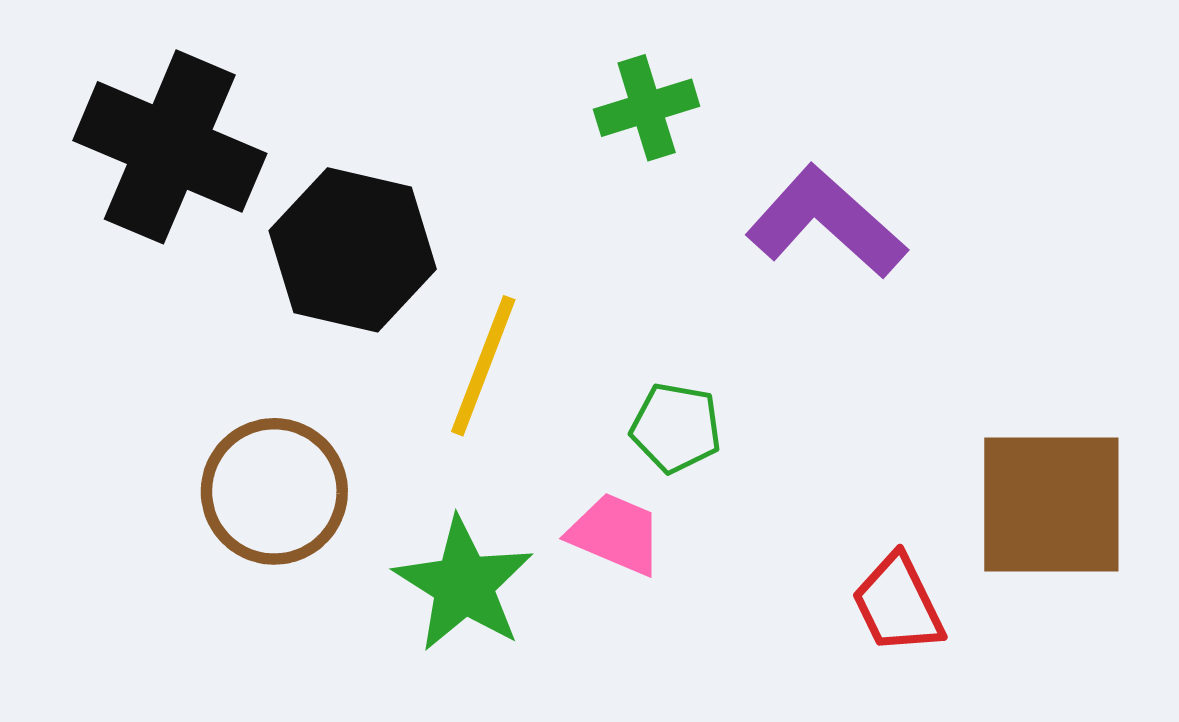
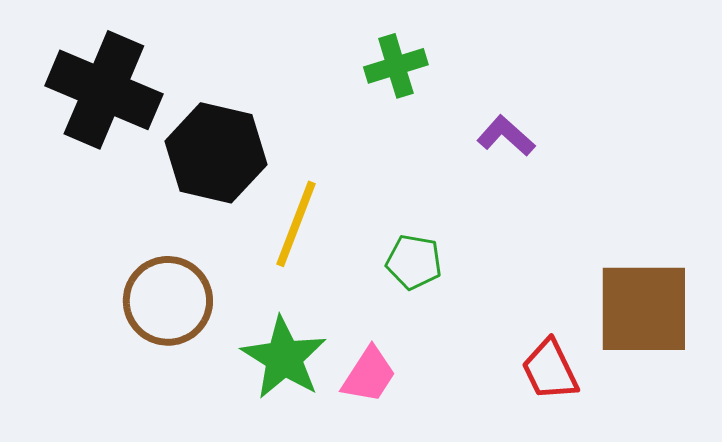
purple L-shape: (826, 222) -> (506, 136), size x0.6
pink trapezoid: (615, 534) -> (369, 375), moved, turned 100

